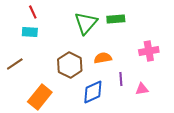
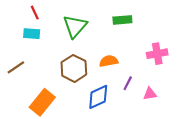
green triangle: (86, 23) -> (75, 26), moved
purple line: (121, 79) -> (128, 83), turned 32

